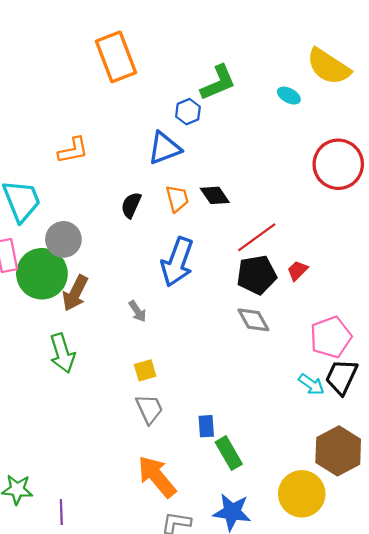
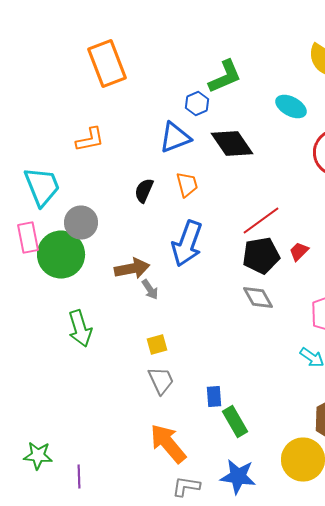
orange rectangle: (116, 57) -> (107, 64), moved
cyan ellipse: (289, 96) -> (291, 106), moved, size x1.4
black diamond: (215, 195) -> (232, 144), moved, size x1.5
brown arrow: (75, 293) -> (132, 268), moved, turned -128

